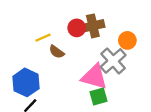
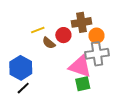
red circle: (77, 28) -> (63, 35), moved
orange circle: (127, 40) -> (96, 36), moved
gray cross: (113, 61) -> (97, 54), turned 30

